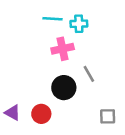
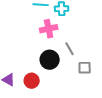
gray square: (108, 116) -> (85, 68), moved

